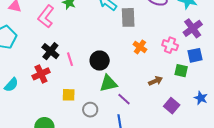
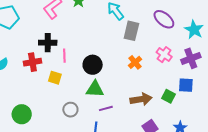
pink cross: (170, 45) -> (164, 55), moved
black cross: (50, 51) -> (48, 43), turned 36
brown arrow: (156, 81) -> (141, 99), size x1.5
yellow square: (69, 95) -> (55, 78), moved
purple line: (124, 99) -> (106, 108), turned -72

